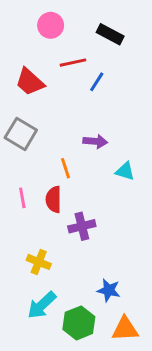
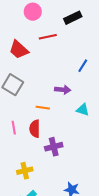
black rectangle: (110, 34) -> (73, 18), turned -54
blue line: (97, 82) -> (83, 66), moved
orange line: (65, 168) -> (43, 108), turned -64
yellow cross: (39, 262) -> (25, 171), turned -35

